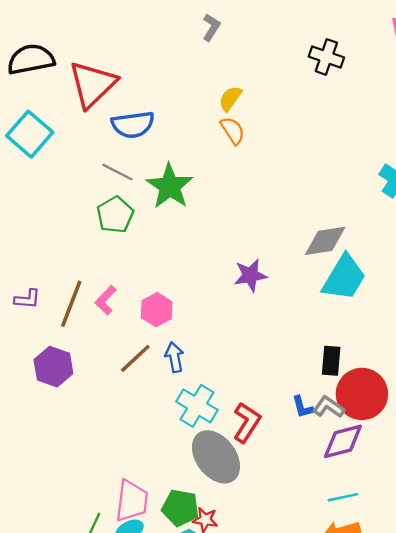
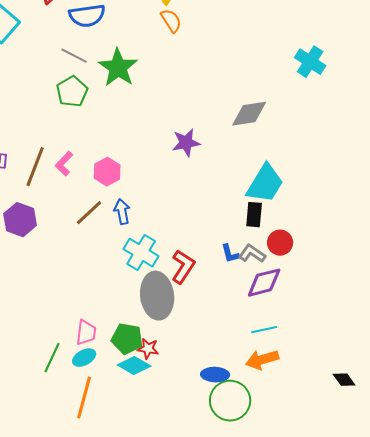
cyan trapezoid: (344, 278) -> (265, 184), moved
red circle: (362, 394) -> (280, 243), size x0.6
gray ellipse: (216, 457) -> (157, 296), turned 30
pink trapezoid: (132, 501) -> (86, 333), size x0.7

